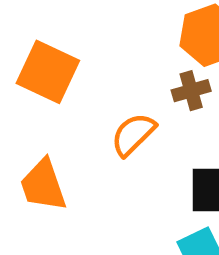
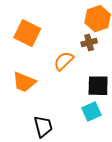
orange trapezoid: (43, 185) -> (24, 82), turned -50

